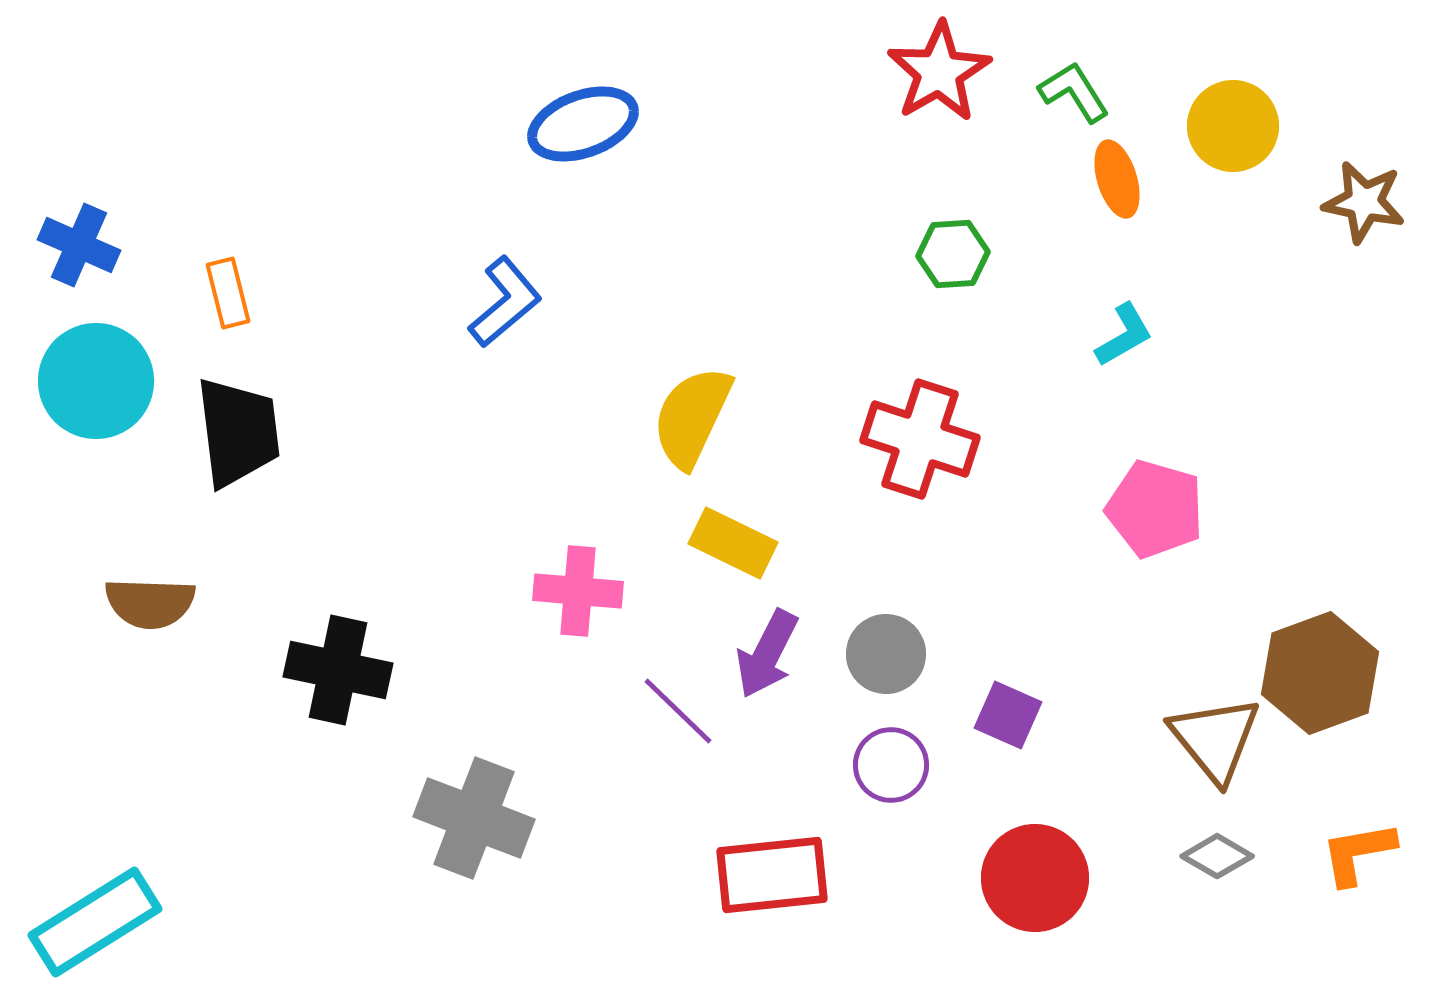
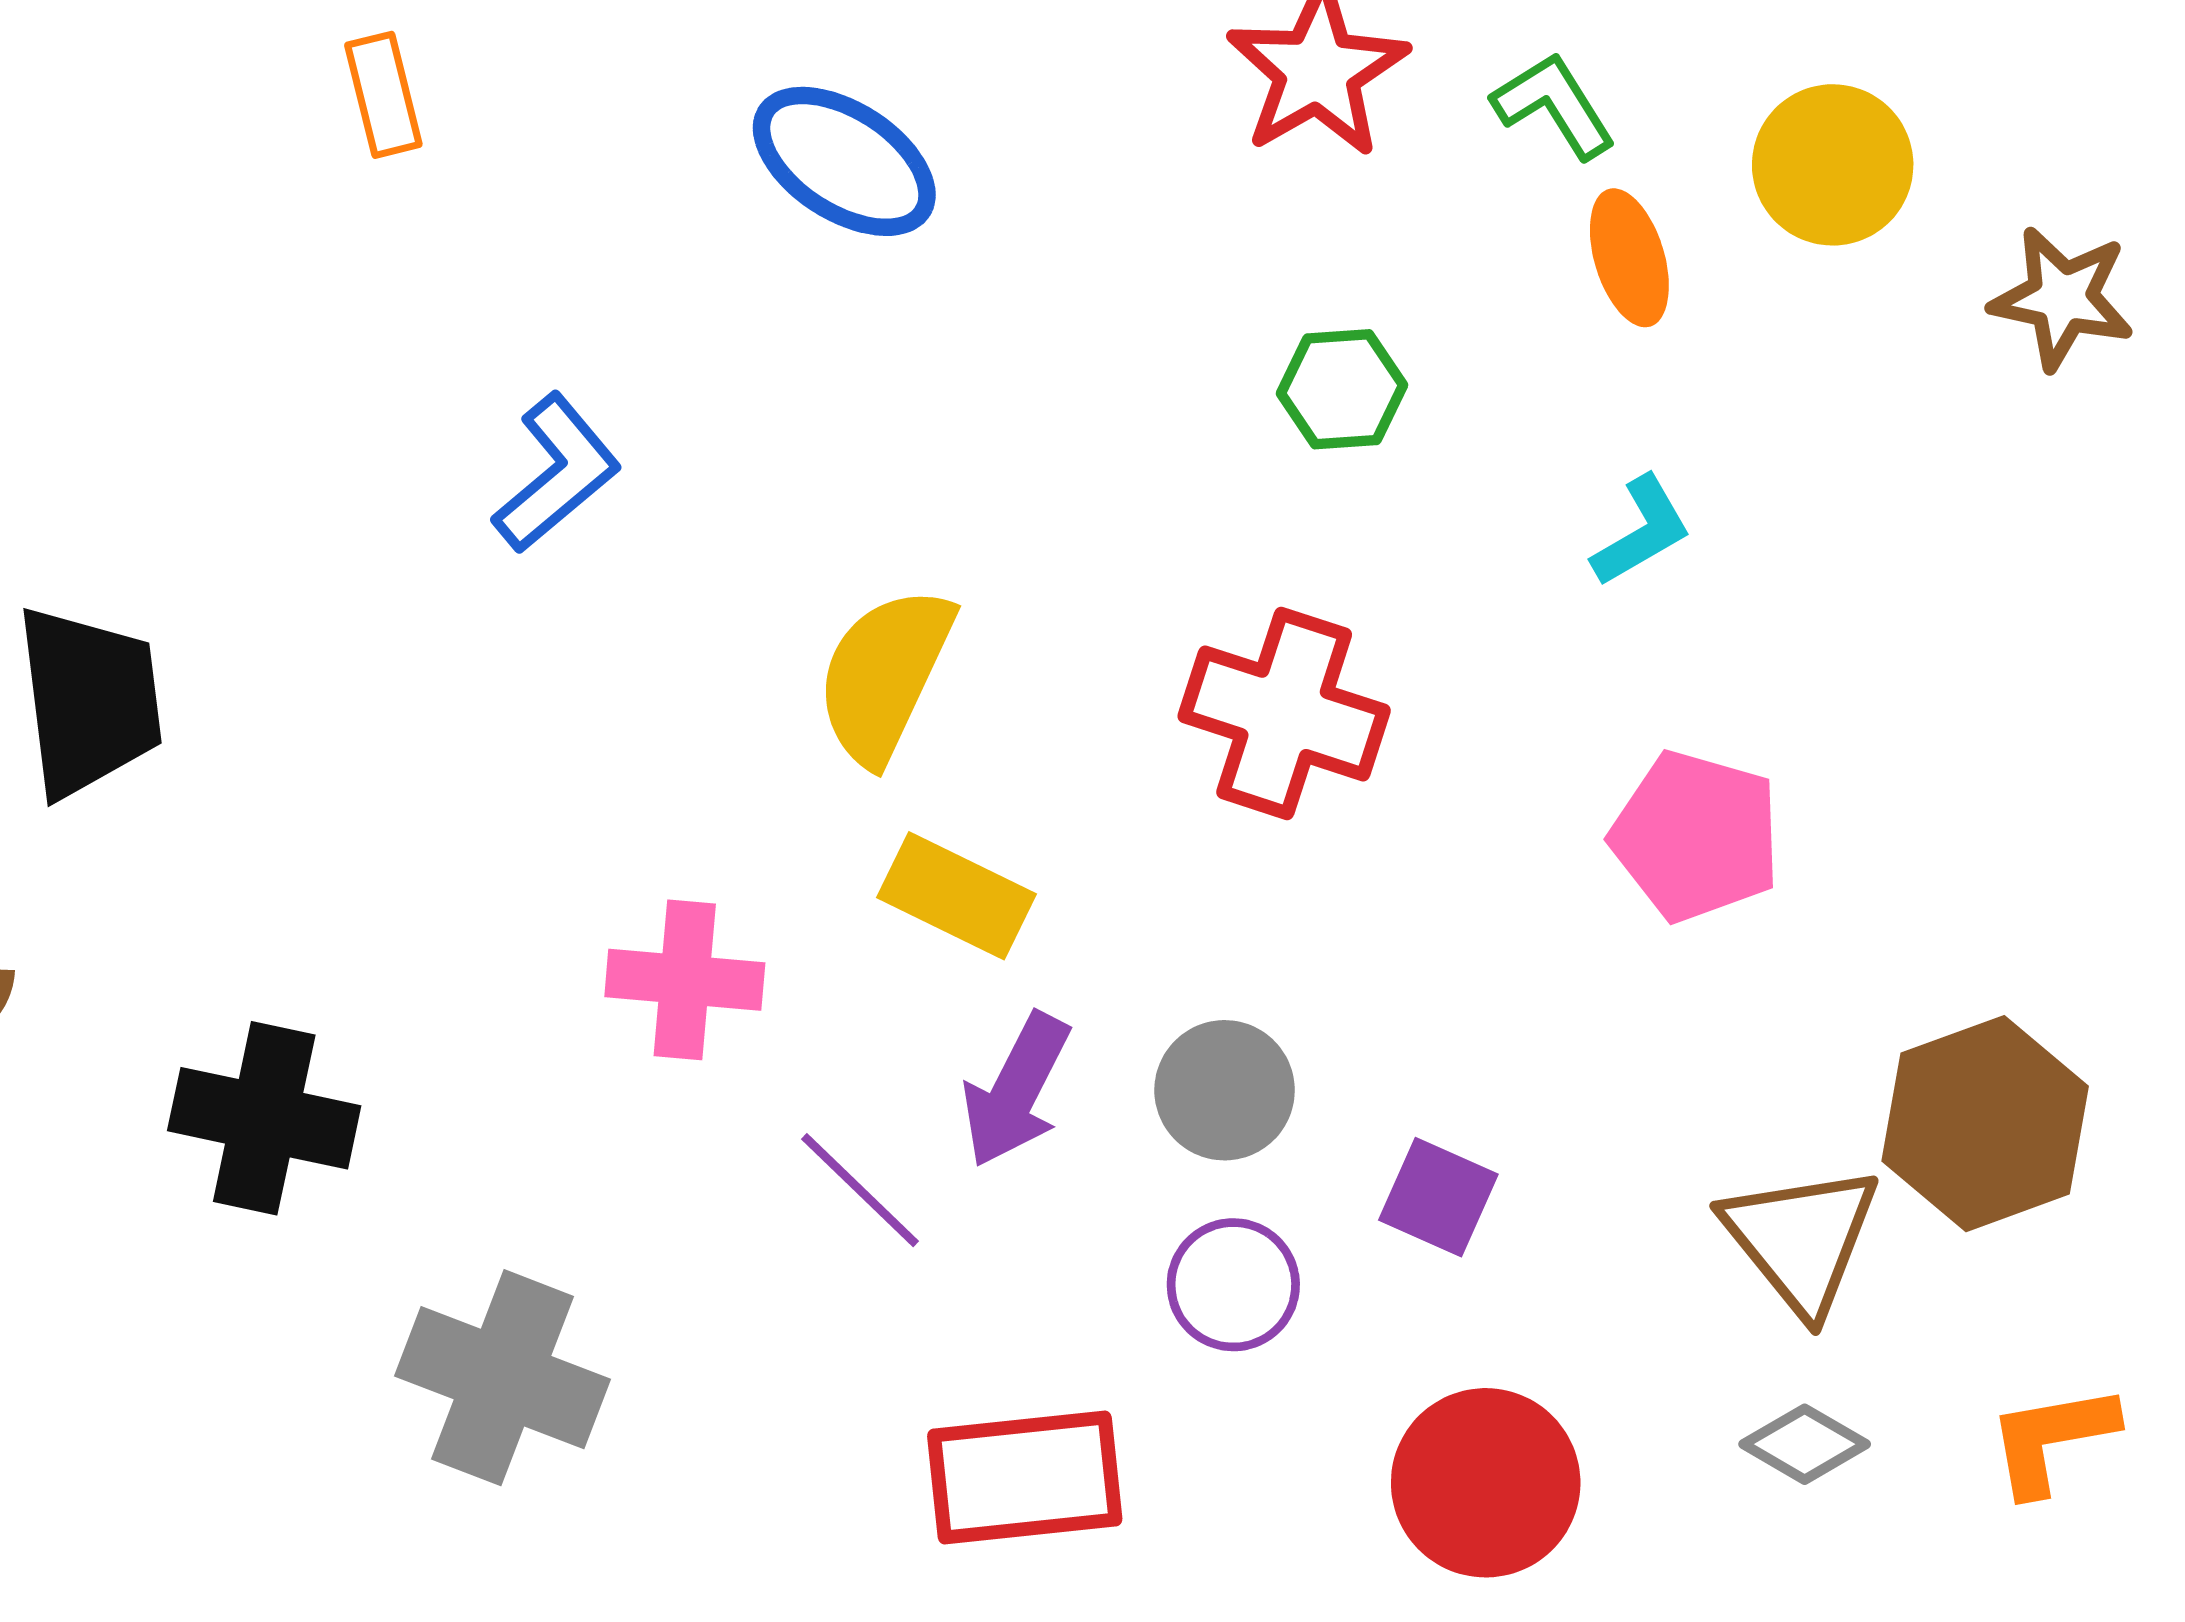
blue ellipse: (583, 124) -> (844, 161), moved, turned 53
orange rectangle: (228, 293) -> (383, 95), moved

